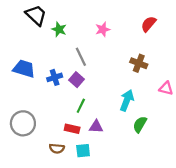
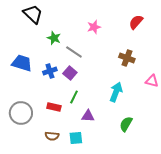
green star: (59, 29) -> (54, 38), moved
gray line: (81, 57) -> (74, 52), turned -30
green semicircle: (140, 124) -> (126, 124), moved
red rectangle: (72, 129) -> (54, 107), moved

